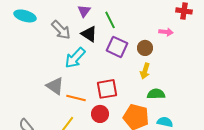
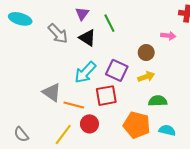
purple square: (117, 47) -> (117, 70), moved
cyan arrow: (75, 58) -> (85, 72), moved
yellow arrow: (145, 71) -> (146, 77), turned -126
red circle: (100, 114) -> (89, 124), moved

